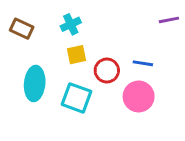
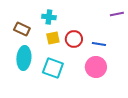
cyan cross: (71, 24) -> (49, 17), turned 32
brown rectangle: (22, 29) -> (22, 29), moved
red circle: (107, 70) -> (74, 39), moved

